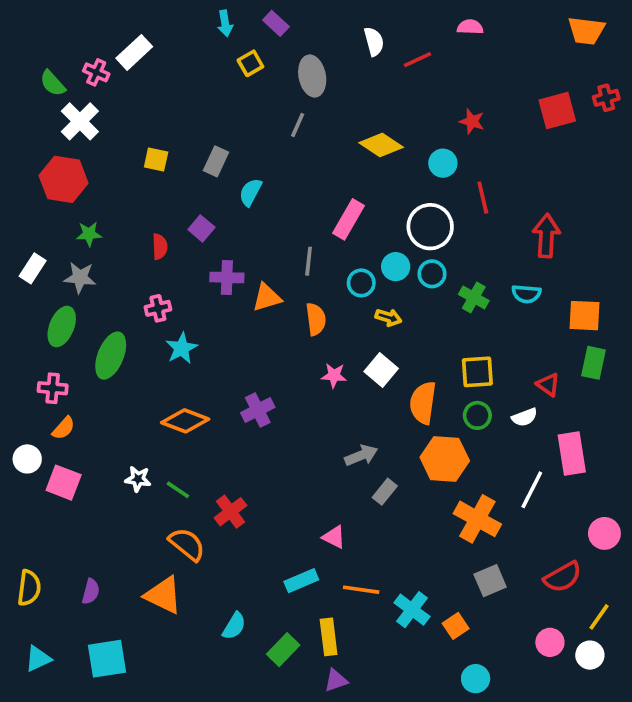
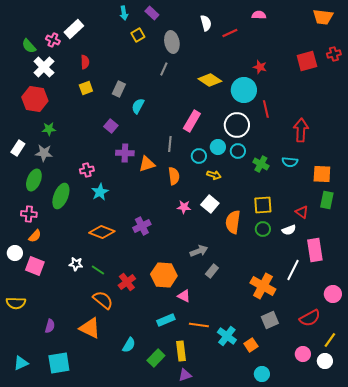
yellow square: (156, 160) -> (86, 88), turned -32
cyan circle: (443, 163) -> (244, 90), size x1.6
red semicircle: (160, 247) -> (85, 62), moved
orange hexagon: (445, 459) -> (164, 275), moved
yellow semicircle: (29, 588) -> (16, 303), moved, turned 84

